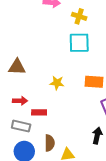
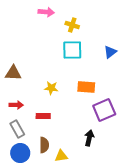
red rectangle: (39, 112) -> (43, 116), moved
gray rectangle: (21, 126) -> (17, 129), turned 48

